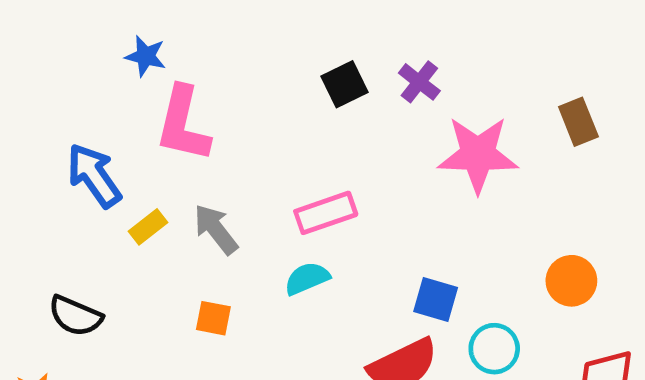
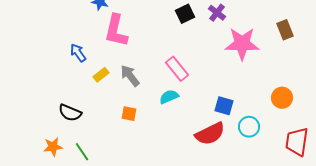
blue arrow: (94, 175) -> (78, 53), size x0.7
pink rectangle: (326, 213) -> (177, 69), turned 70

